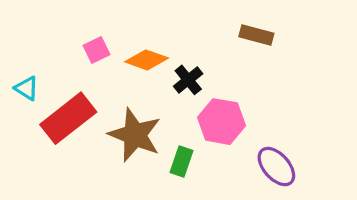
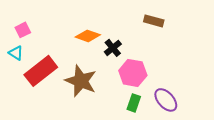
pink square: (97, 50) -> (23, 30), moved
green rectangle: (181, 162) -> (134, 103), moved

